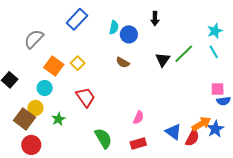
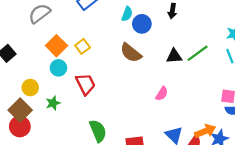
black triangle: (163, 60) -> (174, 56), turned 42
brown semicircle: (123, 62) -> (131, 53), size x1.5
cyan circle: (45, 88) -> (58, 68), moved
pink semicircle: (138, 118) -> (162, 94), moved
brown square: (24, 119) -> (20, 110), moved

